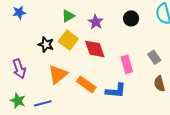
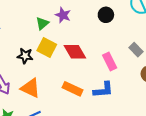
purple star: (96, 22) -> (63, 15), moved
orange triangle: (58, 74) -> (30, 88), moved, turned -45

